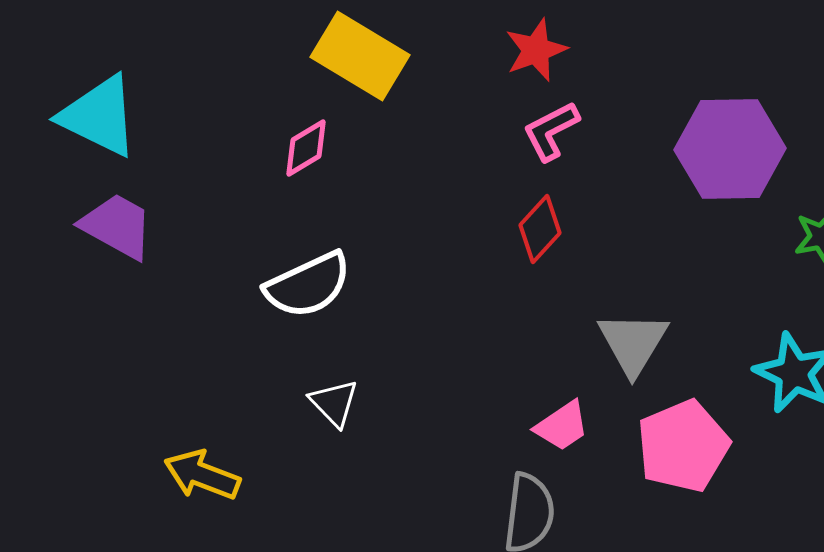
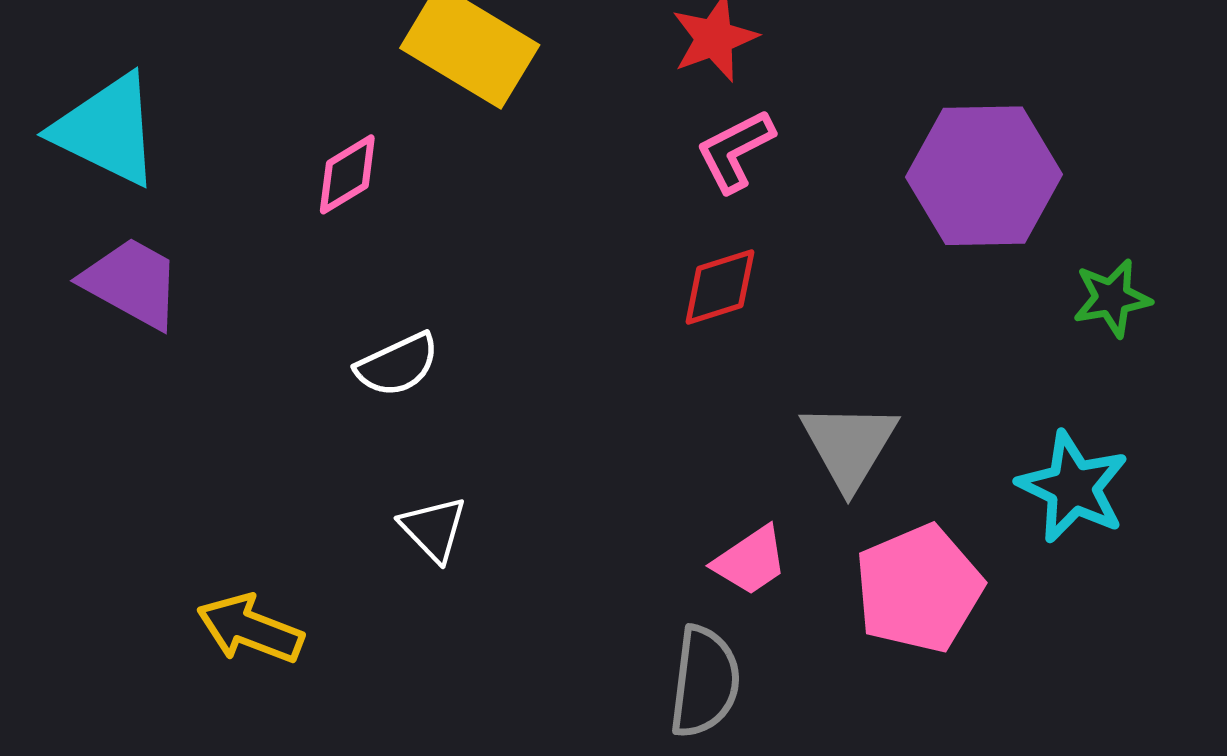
pink diamond: (306, 148) -> (347, 174), moved
red diamond: (540, 229) -> (720, 287), turned 30
white semicircle: (308, 285) -> (397, 365), size x0.7

